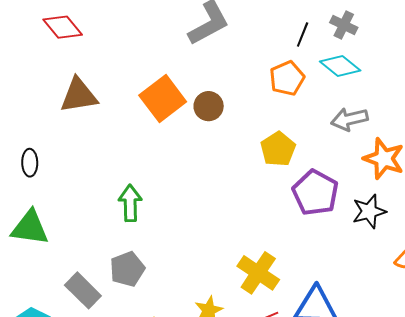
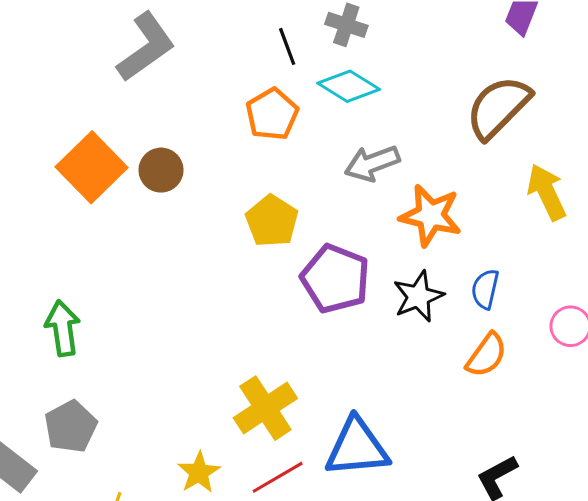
black line: (303, 34) -> (287, 46), turned -35
yellow cross: (258, 273) -> (265, 408), turned 30

